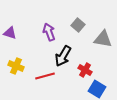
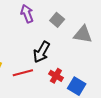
purple arrow: (49, 32) -> (27, 14), moved
red cross: (85, 70) -> (56, 76), moved

